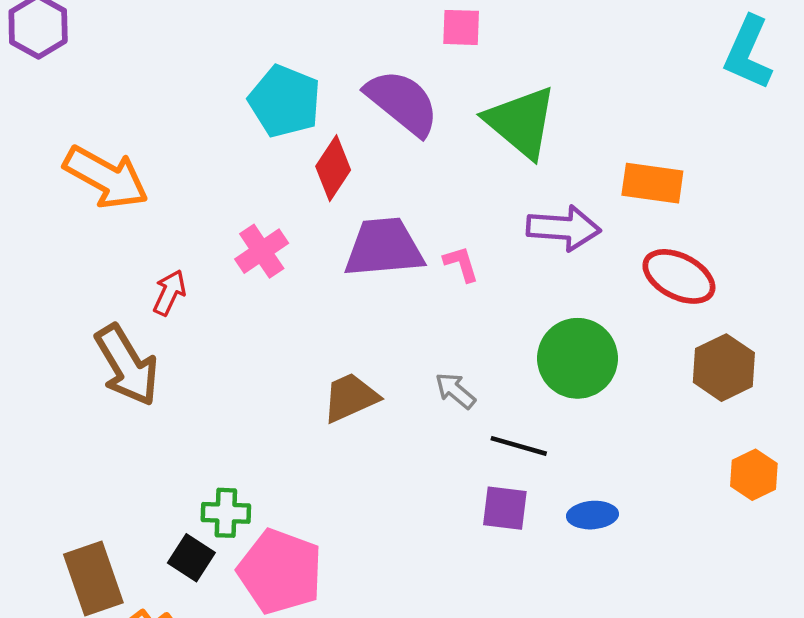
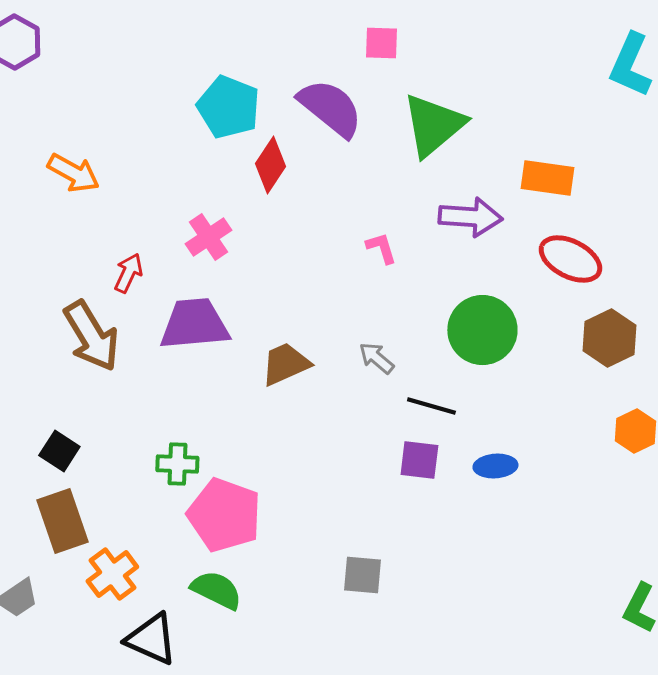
green triangle: (521, 122) -> (433, 125), turned 40
orange arrow: (106, 177) -> (73, 173), size x0.7
purple trapezoid: (384, 248) -> (194, 324), moved
black square: (191, 558) -> (59, 451), moved

